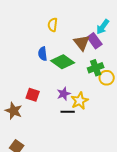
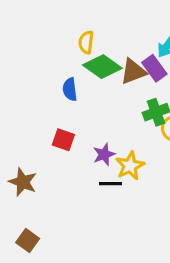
brown triangle: (82, 43) -> (133, 72), turned 48
green diamond: (63, 62) -> (102, 67), moved
red square: (33, 95) -> (63, 140), moved

